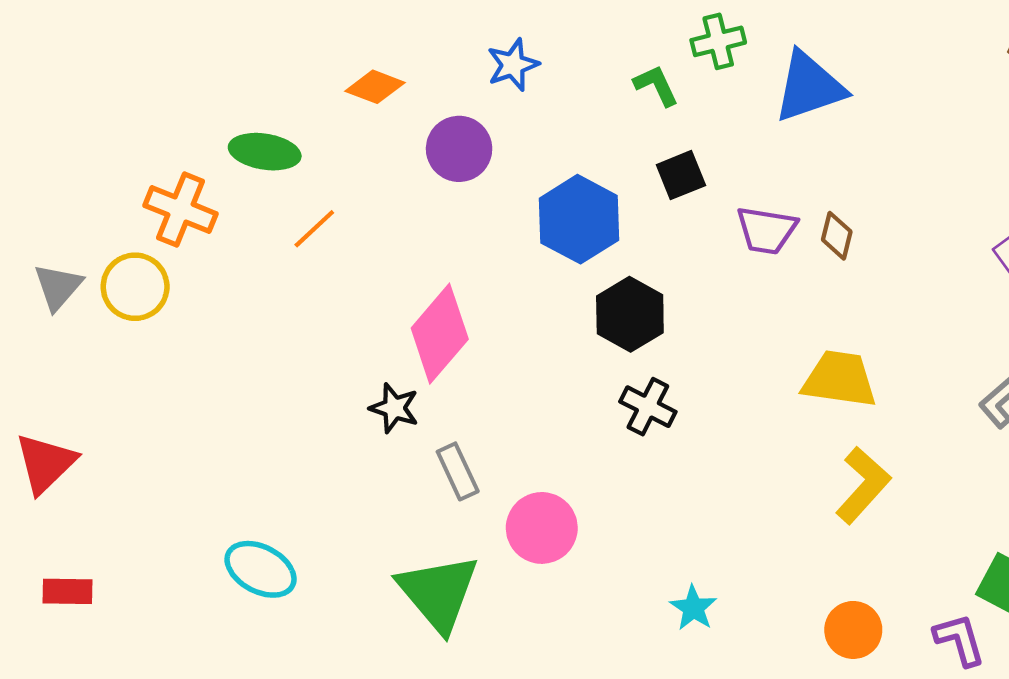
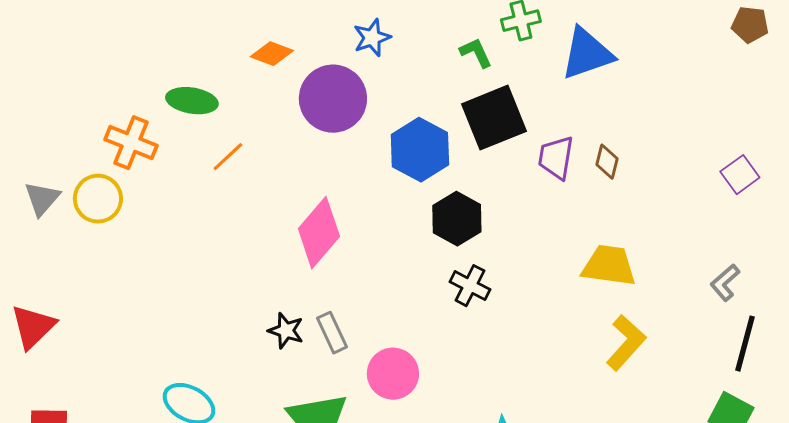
purple circle: (459, 149) -> (333, 99), size x1.4
black square: (681, 175) -> (494, 118), size x1.8
purple trapezoid: (766, 230) -> (556, 158), turned 90
black star: (394, 408) -> (286, 331), moved

